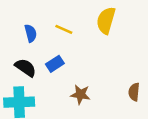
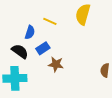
blue semicircle: (31, 33) -> (30, 32), moved, turned 32
brown star: (80, 94) -> (56, 64), moved

